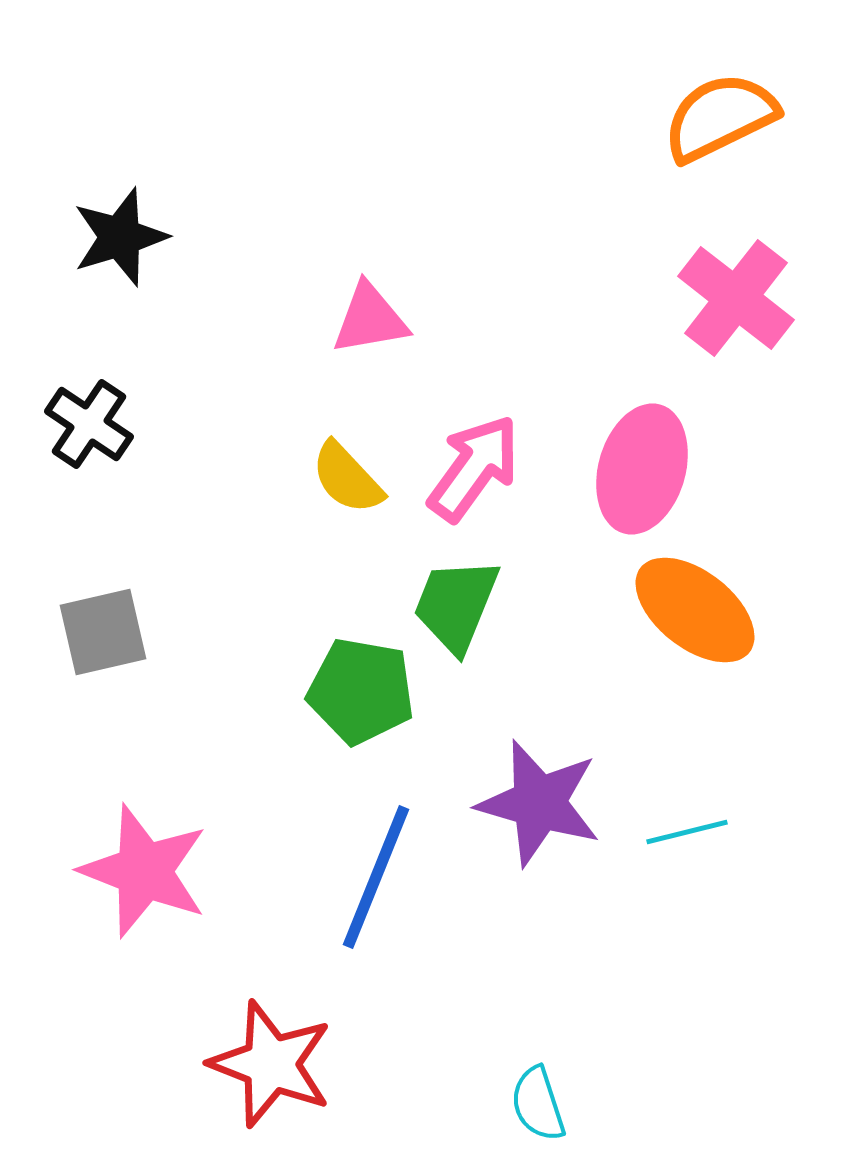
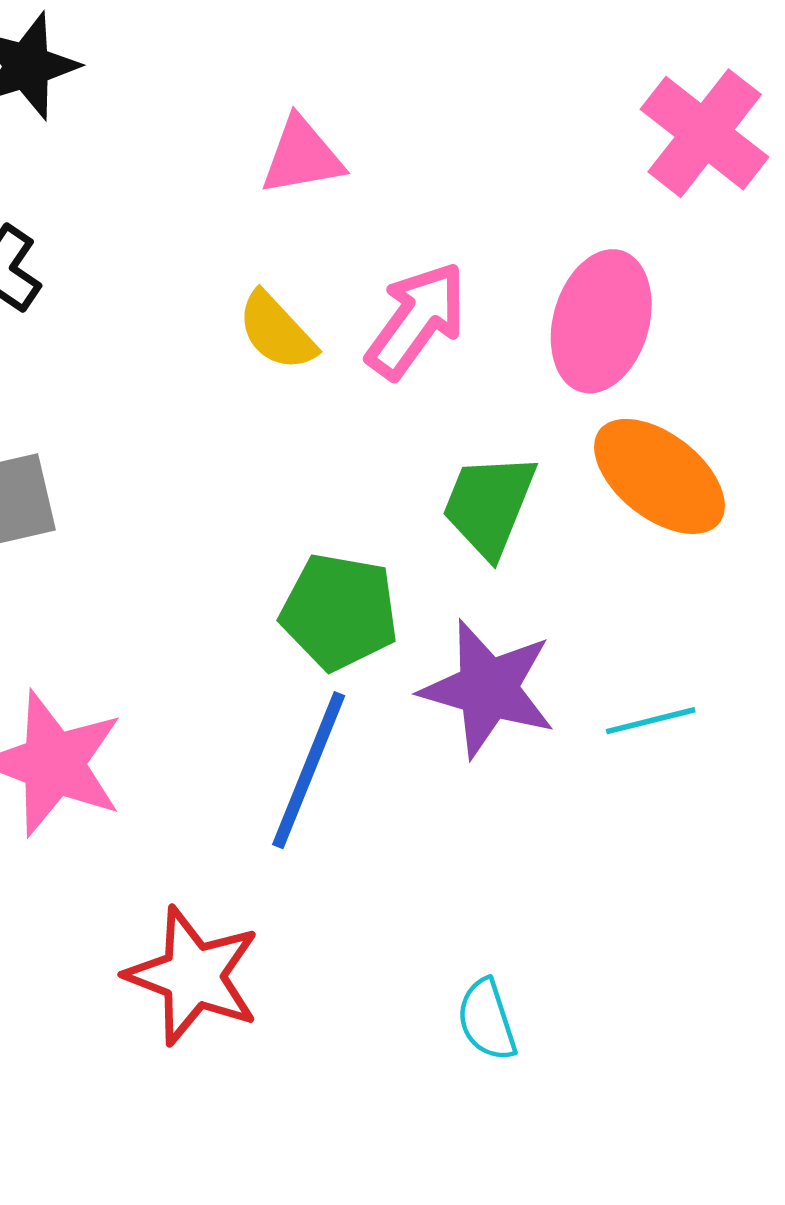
green trapezoid: (456, 605) -> (489, 505), moved
green pentagon: (361, 691) -> (339, 612), moved

